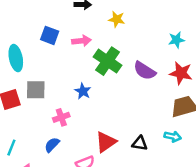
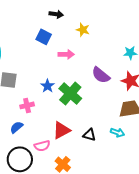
blue square: (50, 35) -> (44, 37), moved
pink arrow: (81, 41) -> (66, 54), moved
green cross: (108, 61) -> (70, 93), moved

